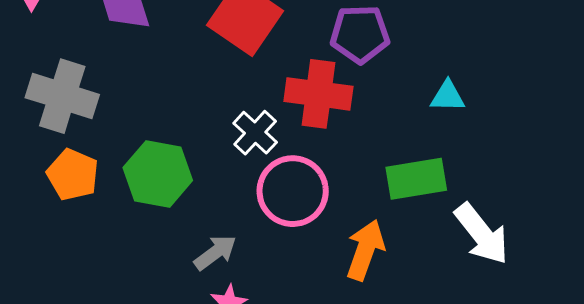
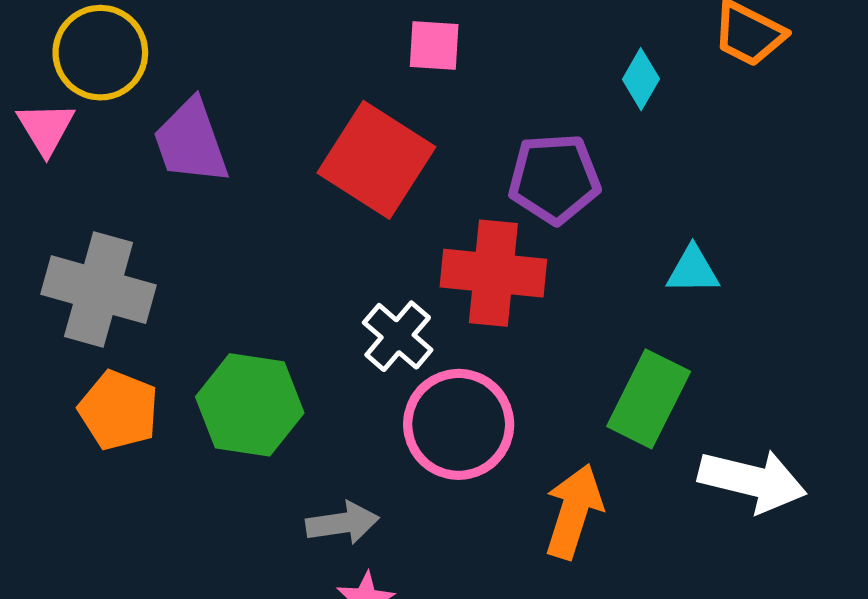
green rectangle: (416, 179) -> (649, 399), turned -52
white arrow: (482, 234) -> (752, 481), turned -36
gray arrow: (215, 253) -> (342, 523), turned 30

